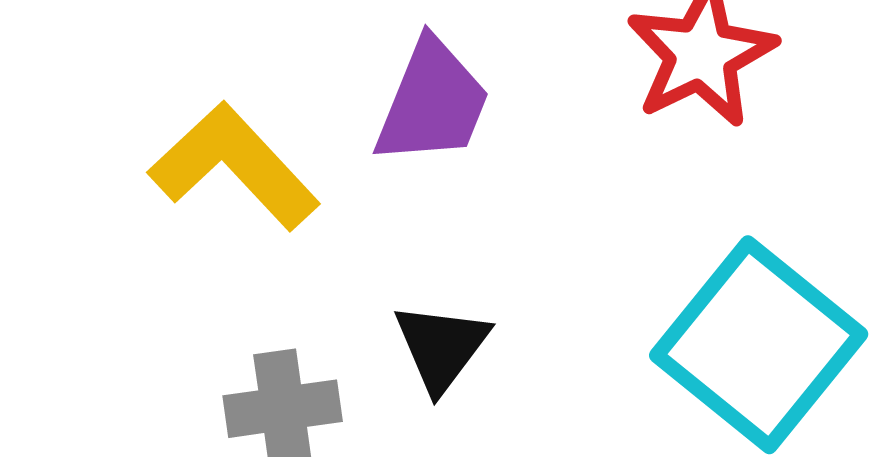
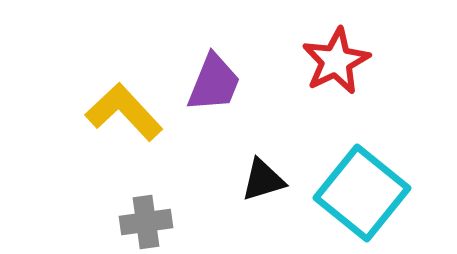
black triangle: (441, 347) -> (263, 180), moved, turned 36

